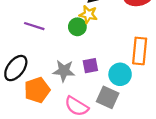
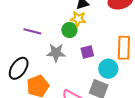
purple square: (90, 66) -> (87, 52), moved
gray star: (64, 71) -> (56, 53), moved

